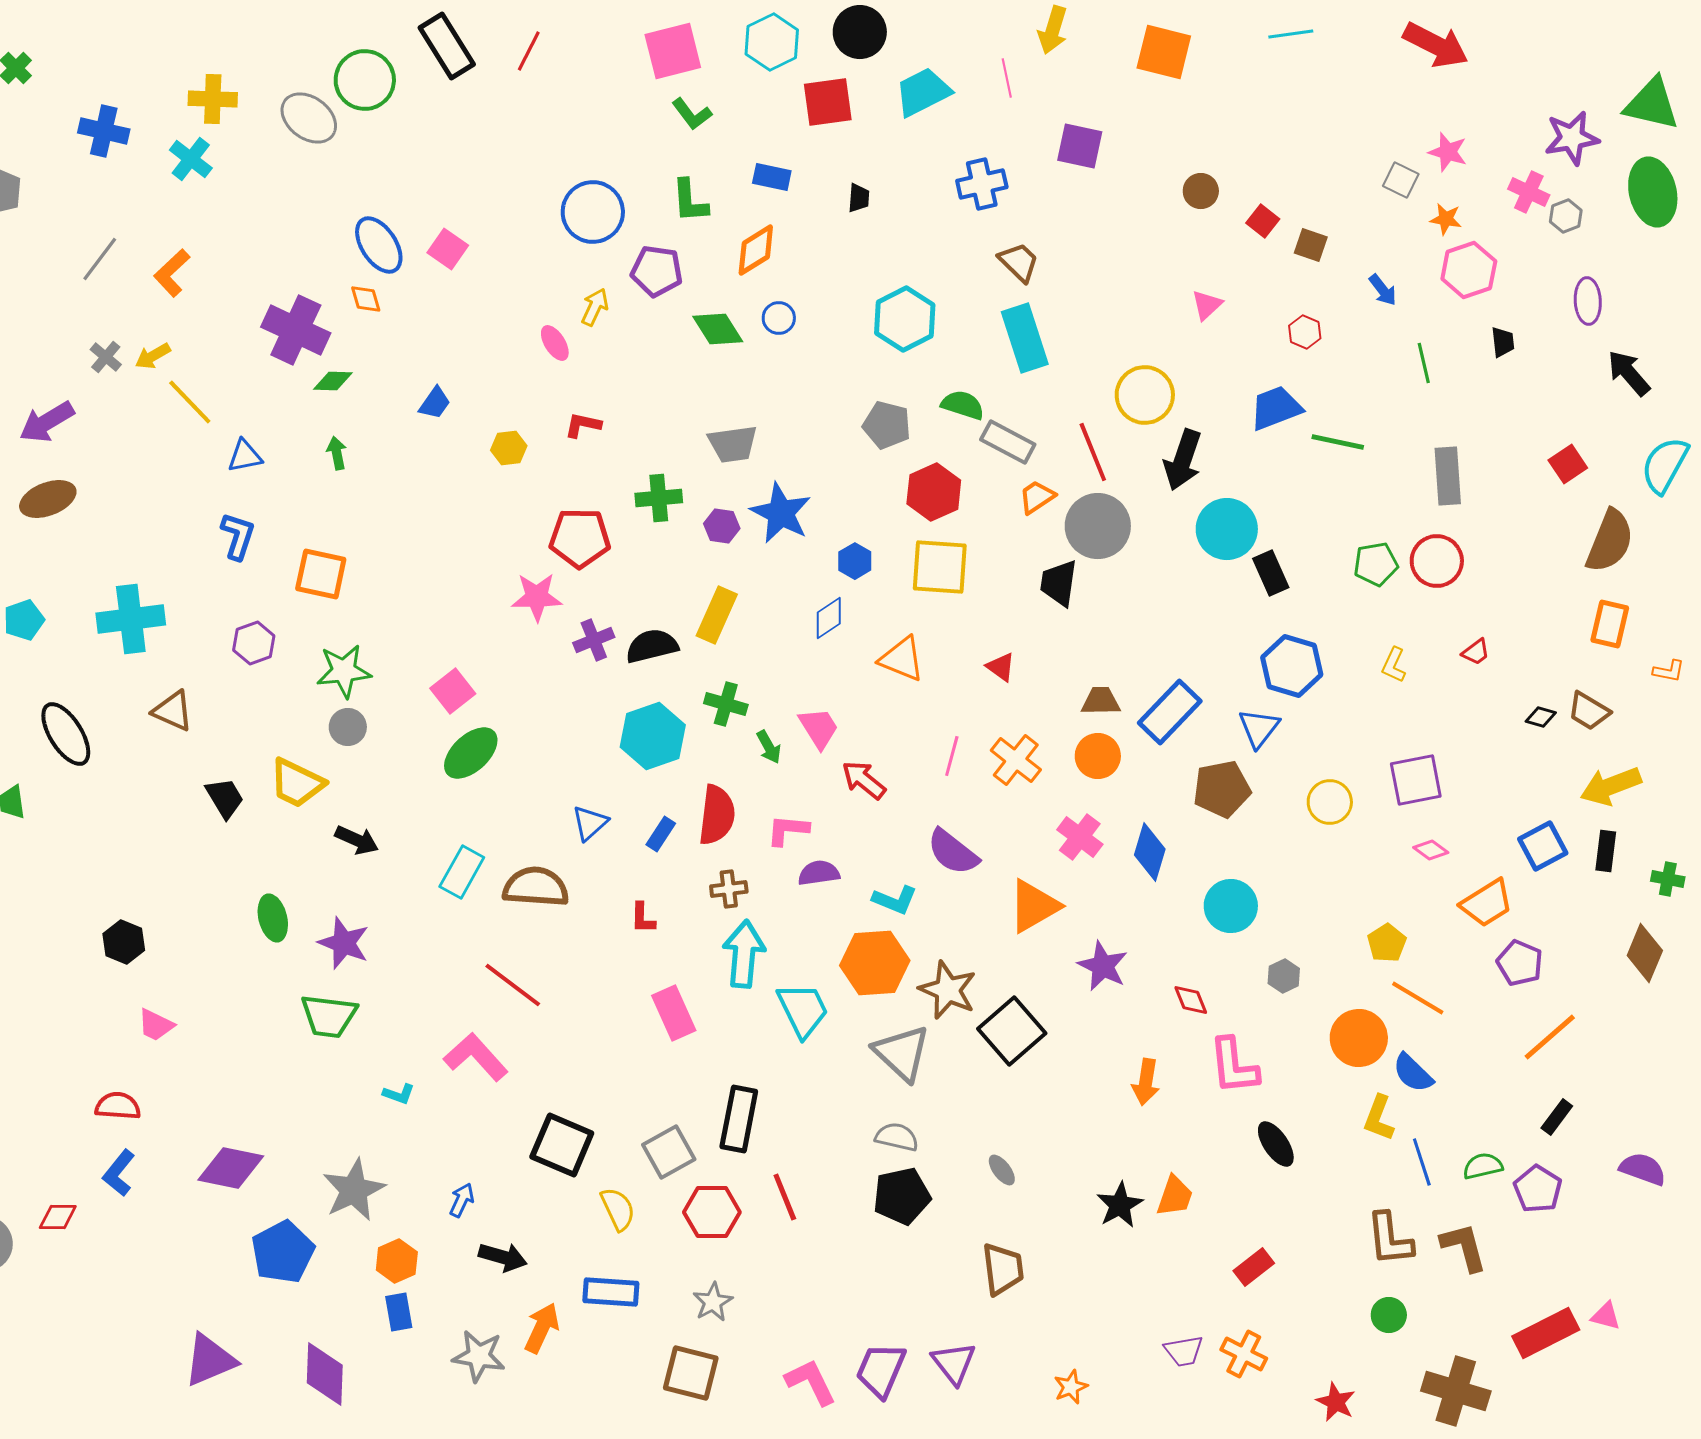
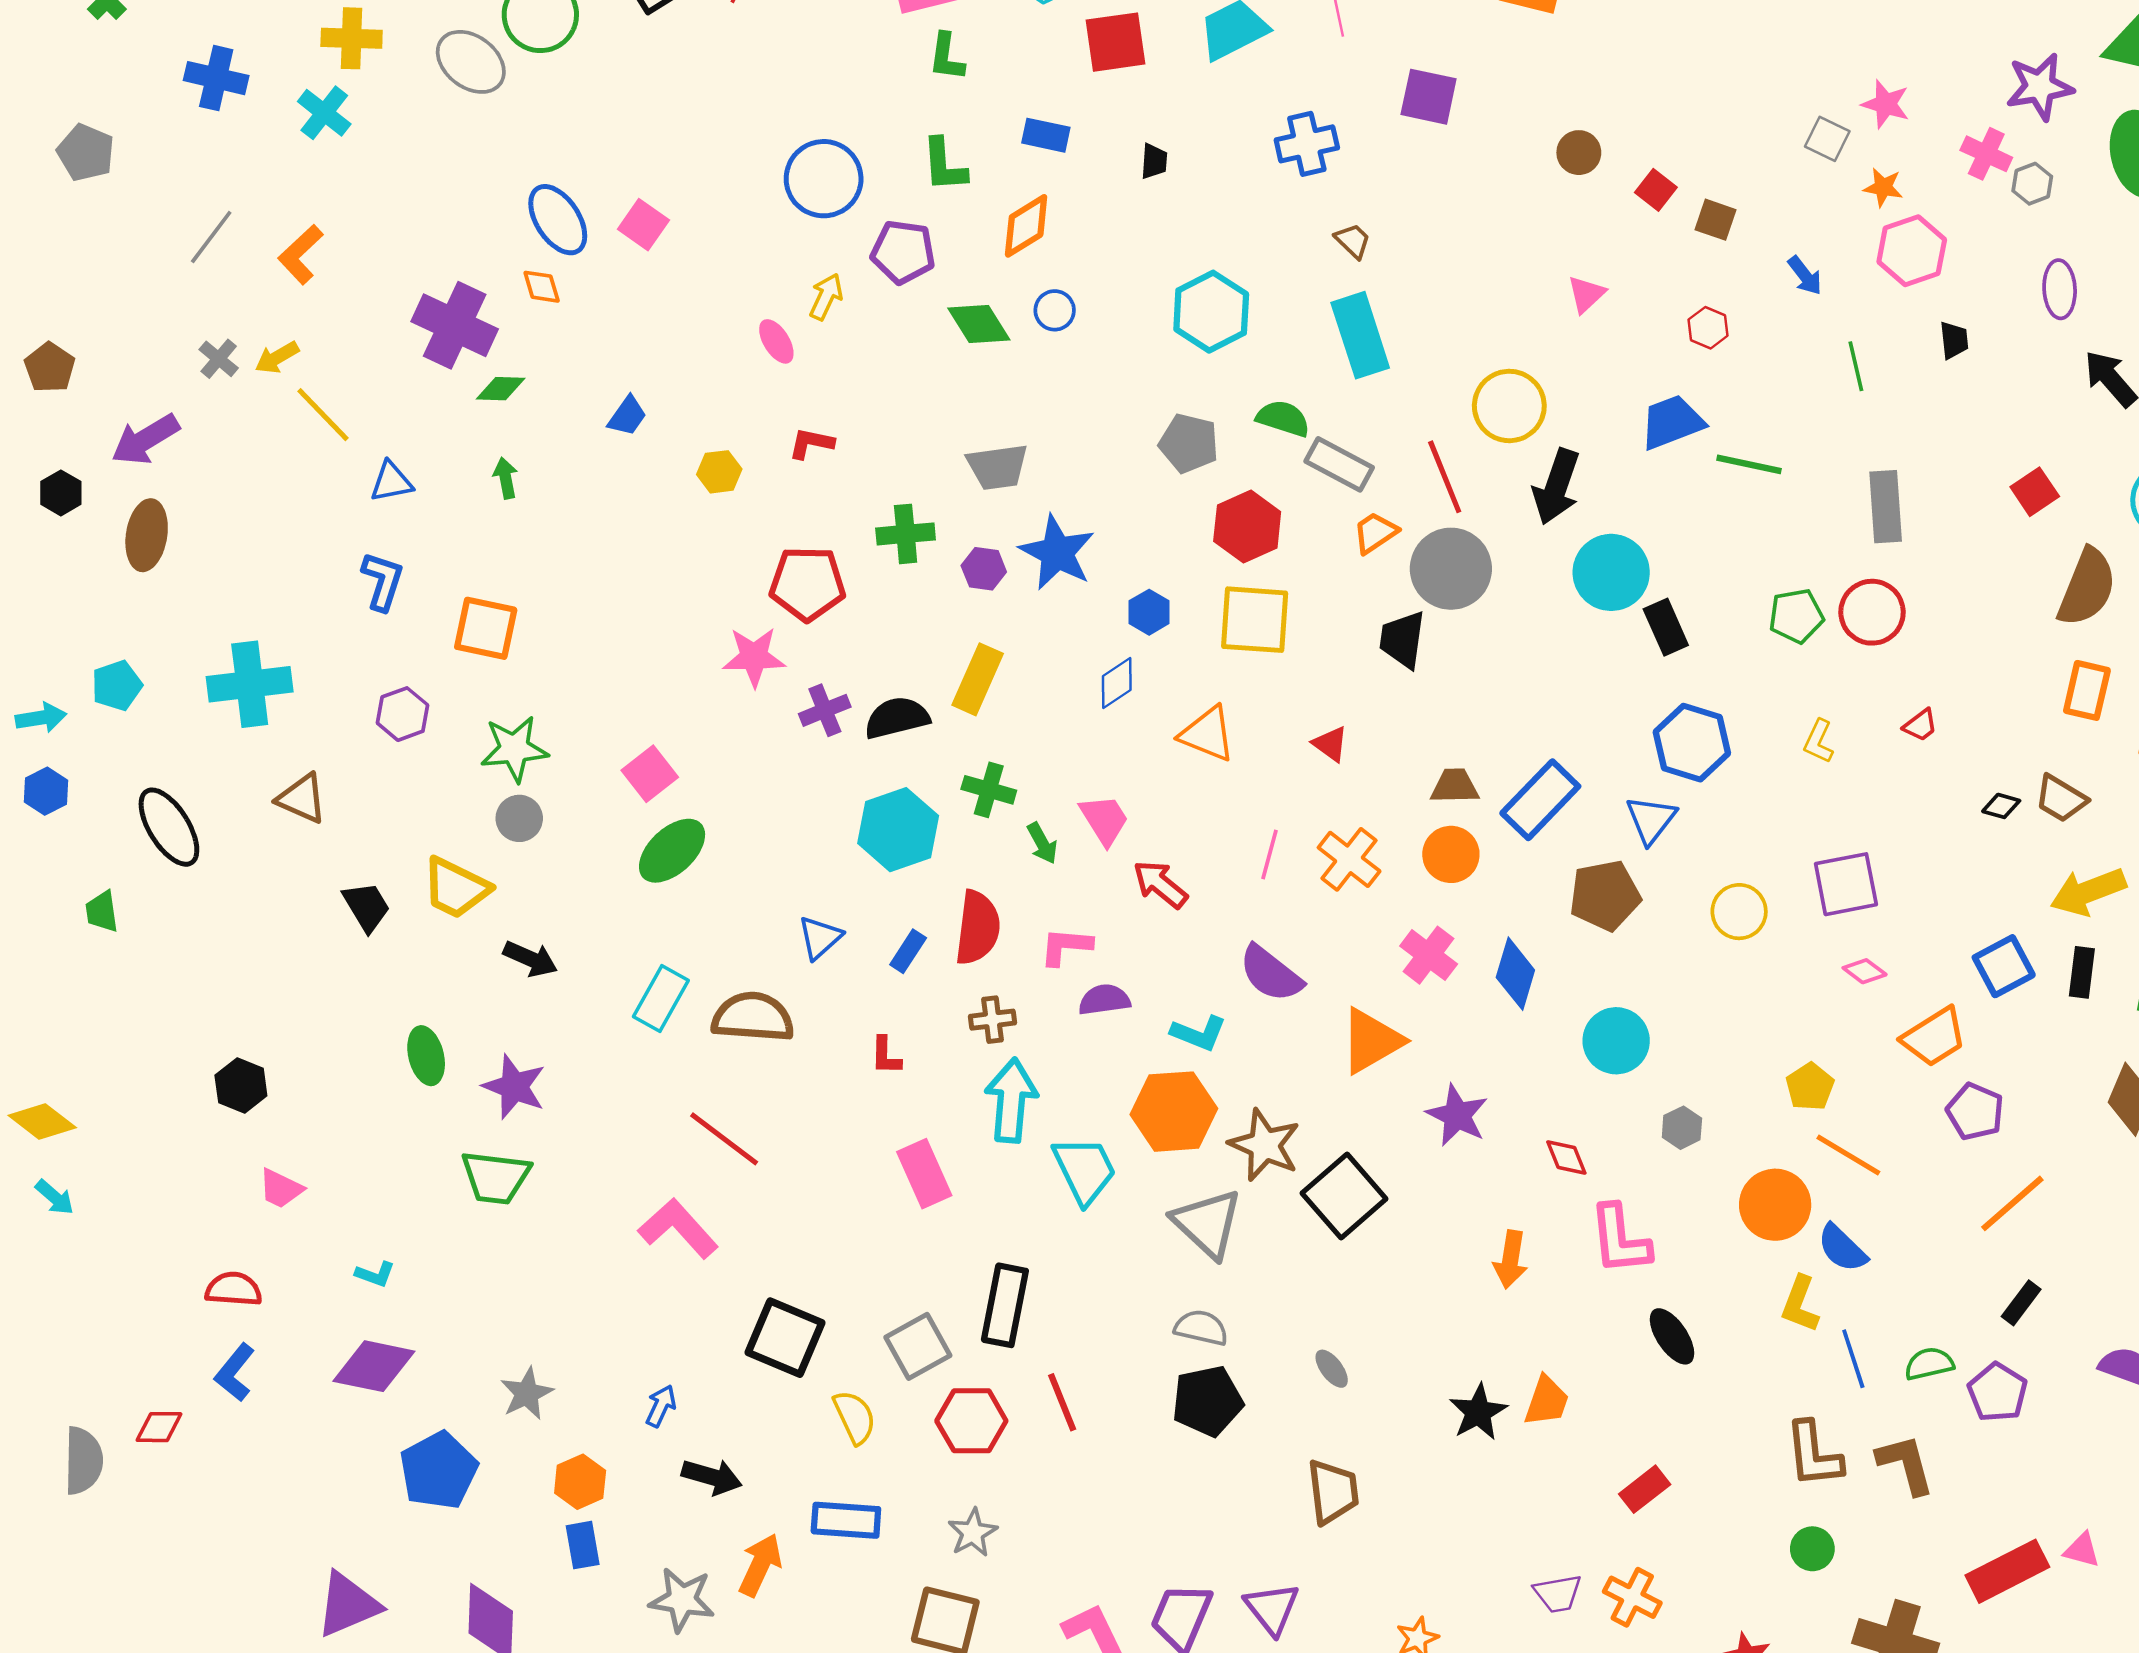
green L-shape: (692, 114) -> (947, 57), turned 45
brown trapezoid: (1019, 262) -> (1353, 241), size x0.7
brown ellipse: (48, 499) -> (147, 535), turned -60
cyan L-shape: (399, 1094) -> (375, 1274), moved
gray star: (354, 1190) -> (527, 1394), size x0.7

